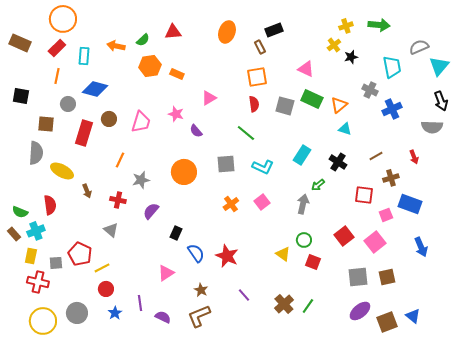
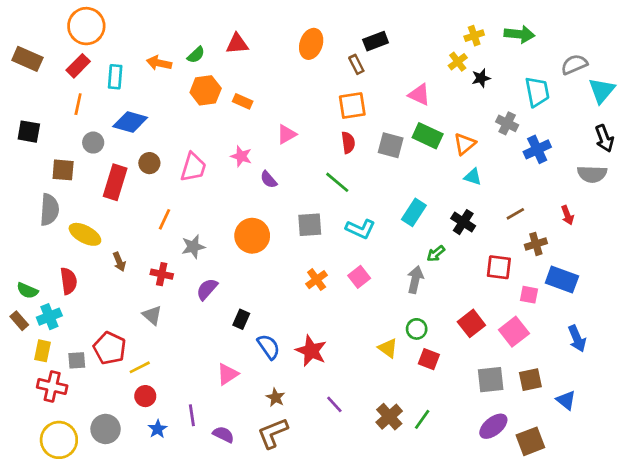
pink square: (386, 215) -> (529, 295), turned 32
blue triangle: (413, 316) -> (566, 400), moved

